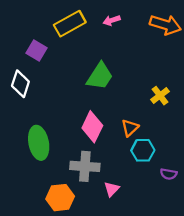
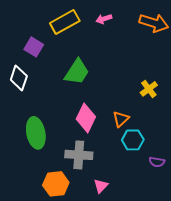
green trapezoid: (100, 76) -> (77, 72), moved
pink triangle: (112, 189) -> (101, 186), moved

